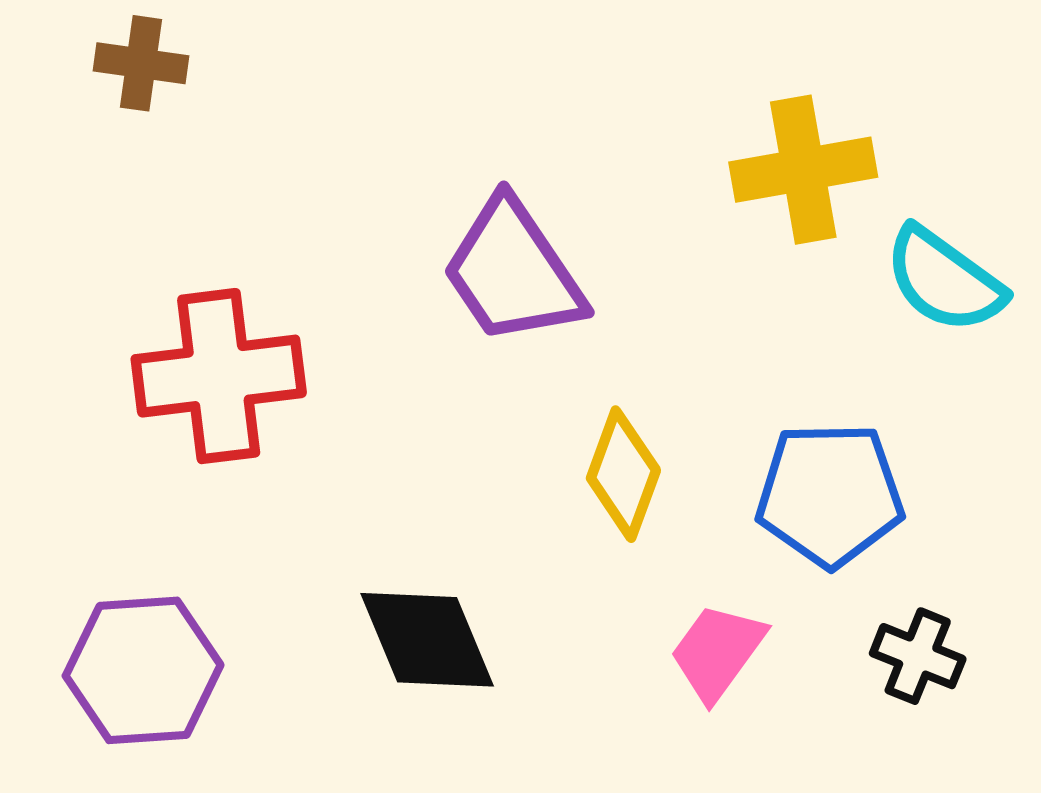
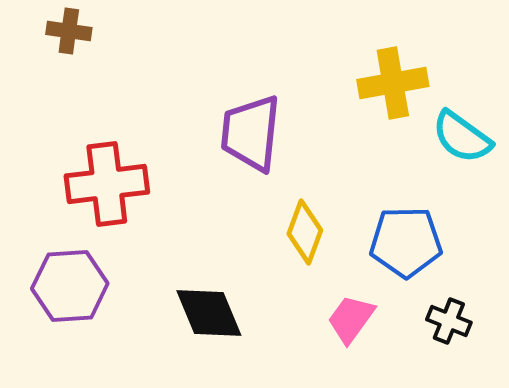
purple trapezoid: (513, 272) -> (251, 133), turned 40
purple hexagon: (143, 670) -> (70, 286), moved

